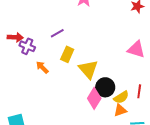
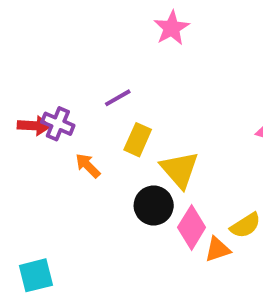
red arrow: (15, 37) -> (34, 126), moved
black circle: (105, 87) -> (154, 206), moved
orange triangle: (120, 110) -> (217, 249), moved

